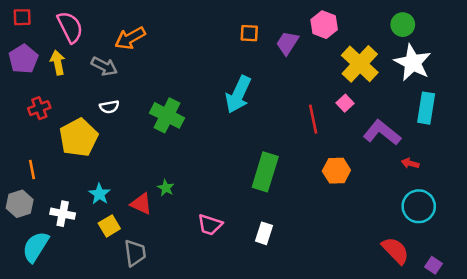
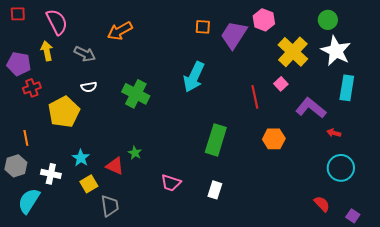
orange arrow: (130, 38) -> (120, 31), moved
purple trapezoid: (287, 43) -> (234, 35), size x1.4
purple pentagon: (23, 59) -> (19, 64), moved, turned -30
red semicircle: (395, 250) -> (322, 204), size x0.7

